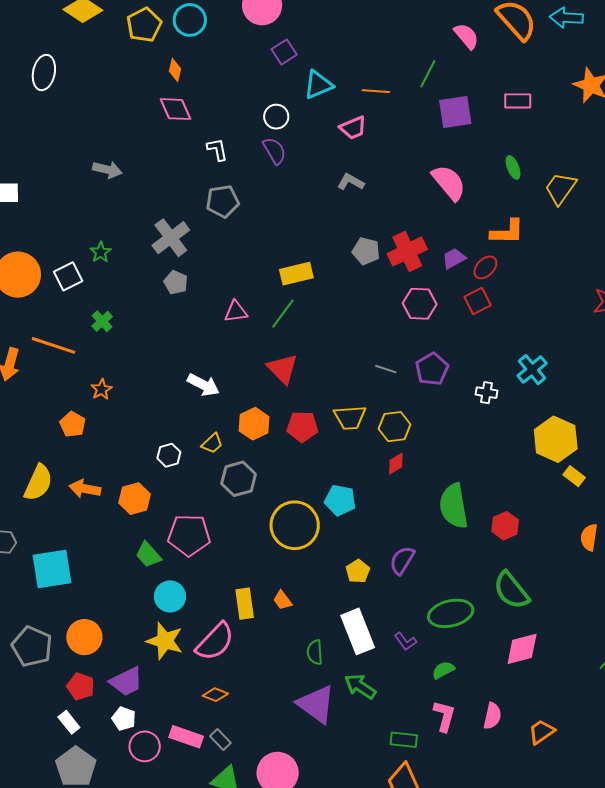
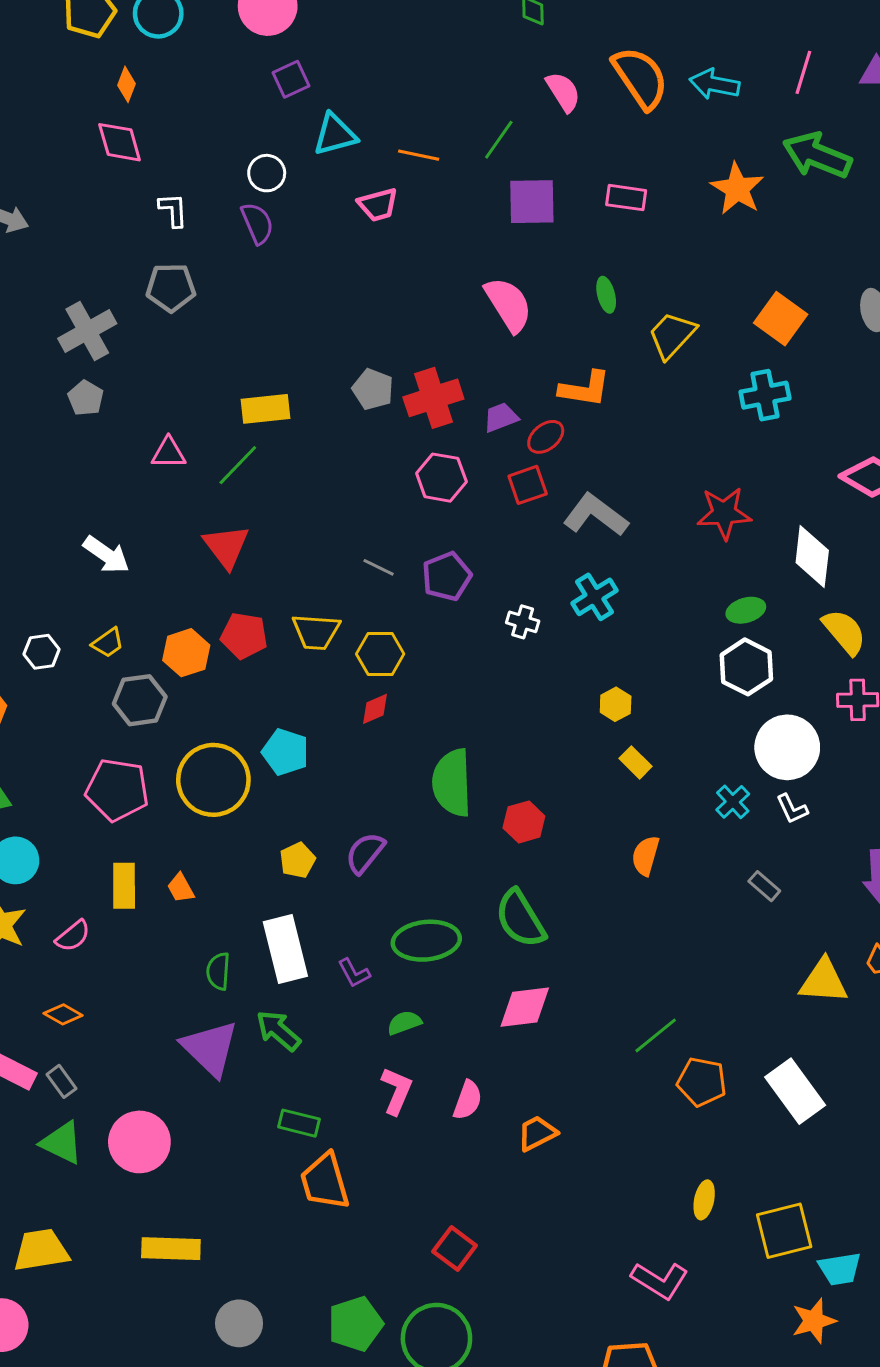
gray L-shape: (351, 182) -> (596, 515), moved, size x1.6
orange hexagon: (254, 424) -> (186, 653), moved
yellow hexagon: (556, 439) -> (616, 704), size x0.5
pink pentagon: (189, 535) -> (117, 790), moved
pink semicircle: (215, 642) -> (73, 936), size x0.6
green rectangle: (404, 740) -> (299, 1123), moved

